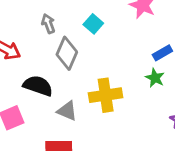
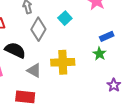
cyan square: (93, 24) -> (65, 18), moved

